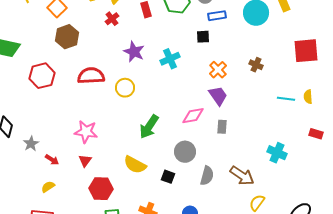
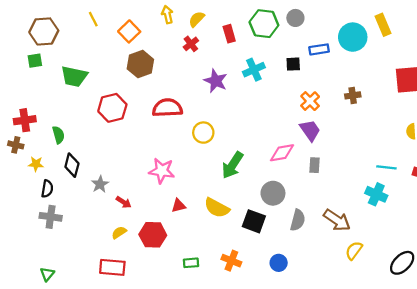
blue rectangle: (217, 16) -> (319, 49), moved
cyan cross: (170, 59) -> (254, 70), moved
brown cross: (256, 65) -> (353, 95), turned -32
yellow circle: (125, 88) -> (203, 133), moved
cyan line: (286, 99) -> (386, 167), moved
red triangle: (85, 161) -> (179, 206), moved, turned 40
black square: (168, 177) -> (254, 221), size x1.5
red hexagon: (101, 189) -> (153, 235), moved

